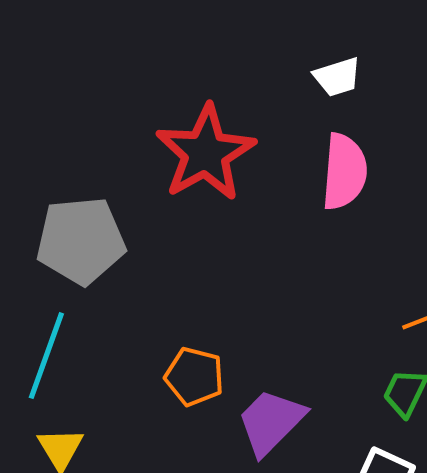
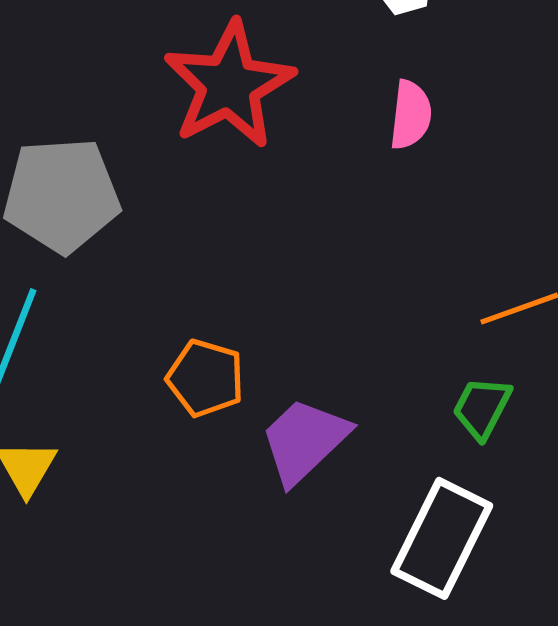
pink semicircle: (344, 172) -> (411, 115), size x0.7

